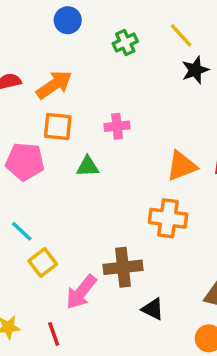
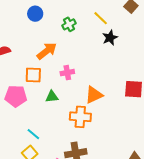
orange arrow: (54, 85) -> (47, 51), moved
orange triangle: (182, 166) -> (94, 95), moved
orange cross: (168, 218) -> (80, 117), moved
cyan line: (22, 231) -> (33, 134), moved

